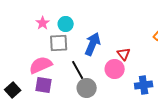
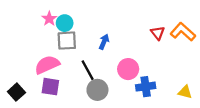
cyan circle: (66, 24) -> (65, 23), moved
blue arrow: (93, 44) -> (104, 42), size x0.6
red triangle: (124, 54) -> (158, 33), moved
blue cross: (144, 85) -> (146, 87), moved

